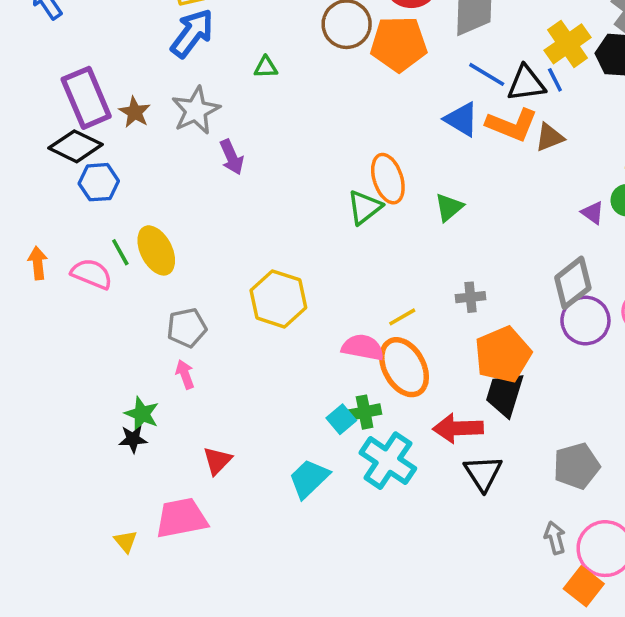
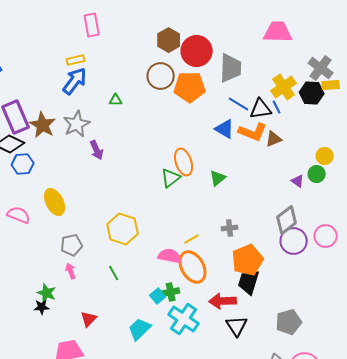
brown star: (135, 112) -> (43, 125), size x1.5
green line: (120, 252) -> (114, 273), moved

